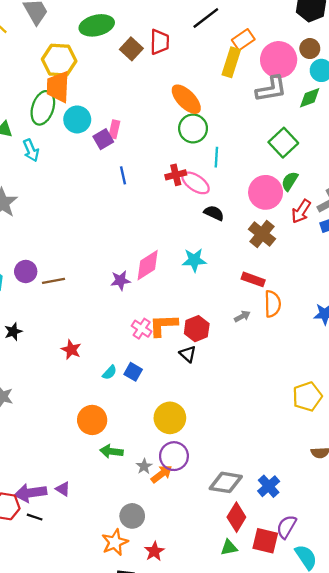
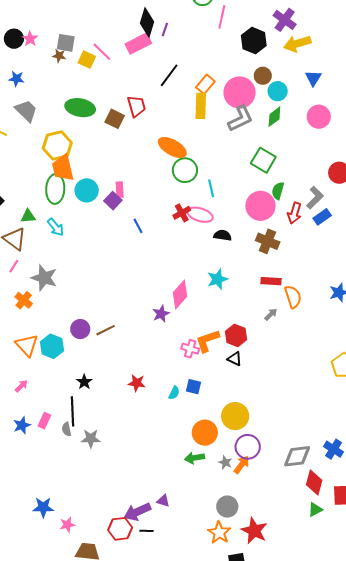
green ellipse: (97, 25) -> (80, 108), turned 40
orange circle: (92, 420) -> (205, 433), moved
red star: (154, 551) -> (254, 531), size x1.5

